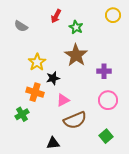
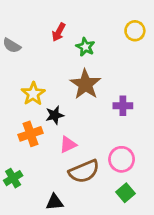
orange cross: (35, 92) -> (30, 134), turned -36
pink circle: (108, 100) -> (122, 159), moved
green cross: (22, 114) -> (13, 178), moved

